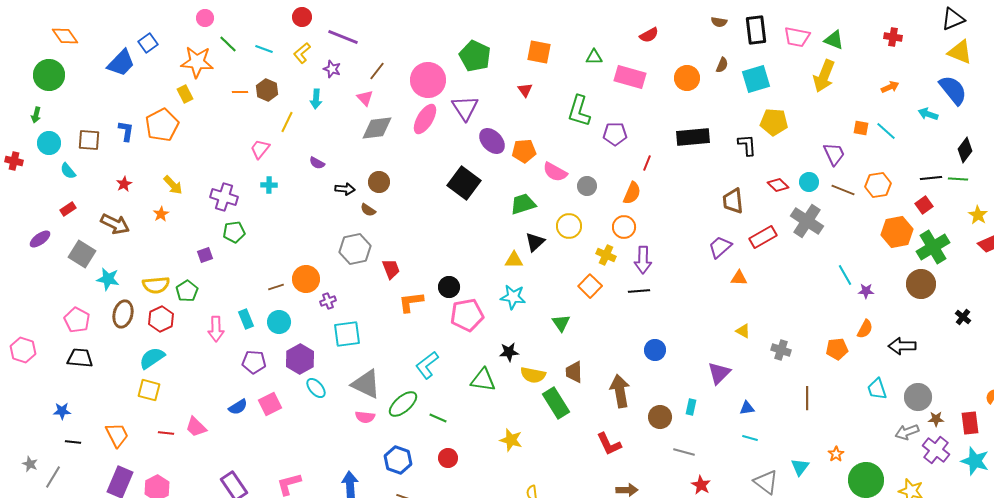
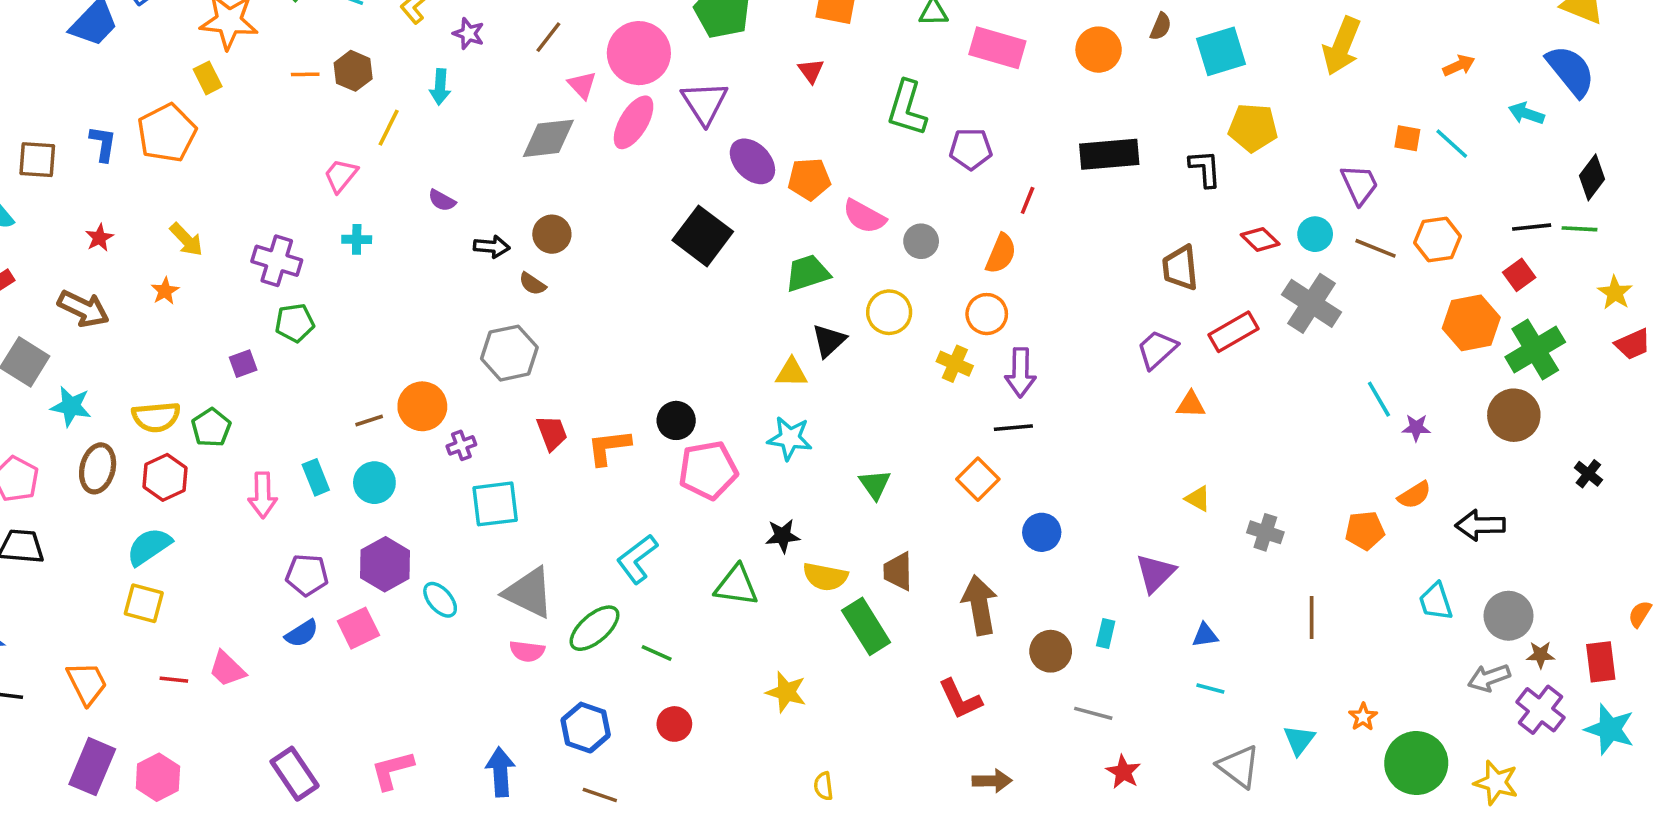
pink triangle: (365, 98) -> (582, 85), moved
red trapezoid: (391, 269) -> (552, 433), moved
orange square: (590, 286) -> (978, 479), moved
orange semicircle: (865, 329) -> (1414, 495), turned 30
purple hexagon: (300, 359) -> (385, 564), moved
purple pentagon: (254, 362) -> (307, 575), moved

